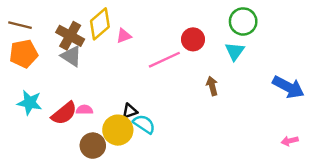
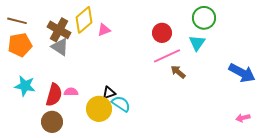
pink line: (164, 60) -> (167, 56), moved
brown arrow: (212, 86) -> (178, 72), turned -35
red semicircle: (64, 113) -> (54, 95), turned -35
brown circle: (93, 146) -> (52, 122), moved

